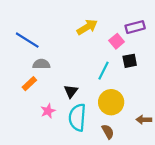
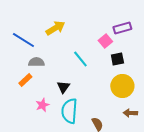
yellow arrow: (87, 27) -> (55, 28), moved
cyan line: (103, 71) -> (80, 59), moved, turned -66
yellow circle: (111, 102) -> (122, 86), moved

